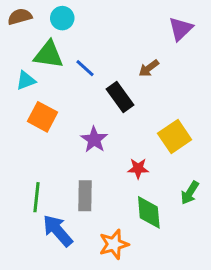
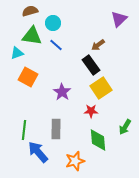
brown semicircle: (20, 17) -> (30, 11), moved
cyan circle: (62, 18) -> (53, 23), moved
black rectangle: (120, 97) -> (91, 65), moved
yellow square: (175, 137) -> (101, 88), moved

